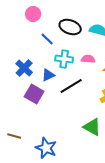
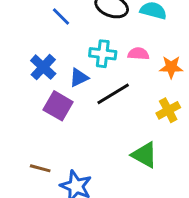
blue line: (47, 39) -> (61, 16), moved
brown line: (14, 136) -> (40, 168), moved

